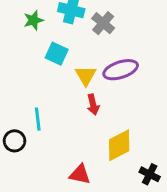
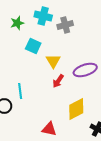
gray cross: (103, 23) -> (65, 25), turned 35
purple ellipse: (121, 70) -> (85, 70), moved
red arrow: (93, 105) -> (58, 81), turned 48

